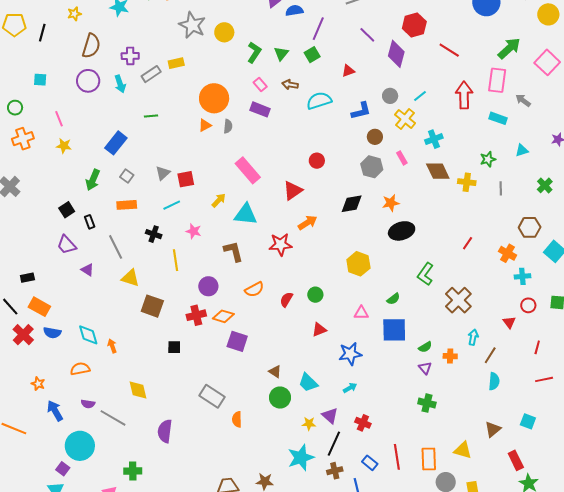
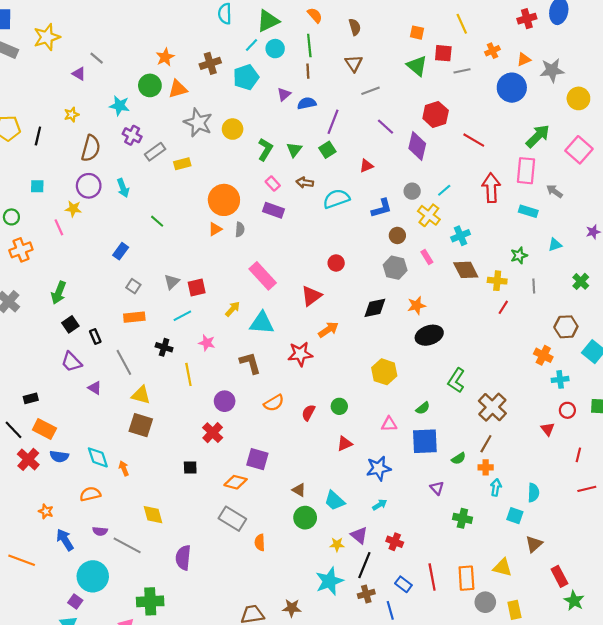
purple cross: (130, 56) -> (132, 135), moved, turned 30
gray rectangle: (151, 74) -> (155, 152), moved
green line: (151, 116) -> (157, 221), turned 48
blue rectangle: (116, 143) -> (121, 251), size x0.7
yellow star: (64, 146) -> (73, 209), moved
green arrow: (93, 180) -> (59, 293), moved
red line: (468, 243) -> (503, 307), moved
brown square: (152, 306) -> (141, 425), moved
red cross: (196, 315) -> (213, 433), turned -30
orange diamond: (223, 316) -> (236, 482), moved
cyan arrow: (473, 337) -> (496, 487), moved
brown line: (490, 355) -> (486, 444), moved
purple triangle: (425, 368) -> (437, 488), moved
cyan square: (528, 421) -> (515, 516), moved
green cross: (133, 471) -> (150, 601), size x1.4

